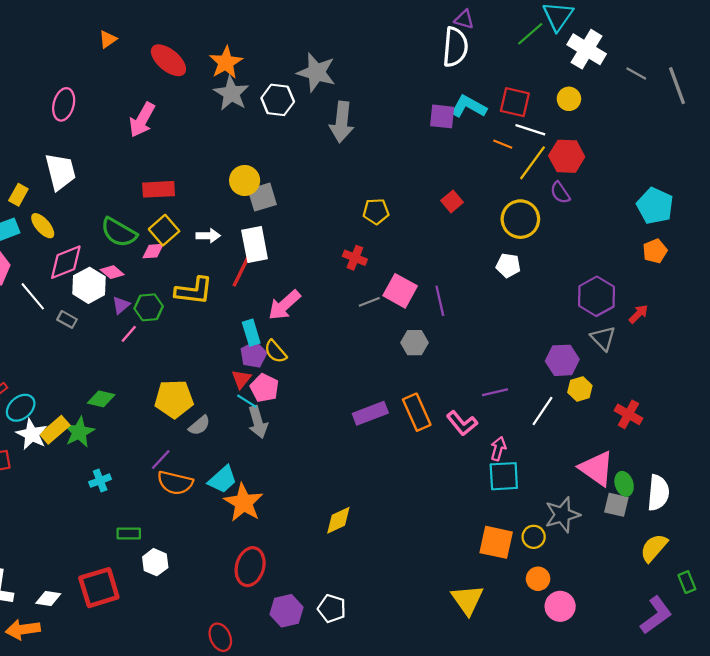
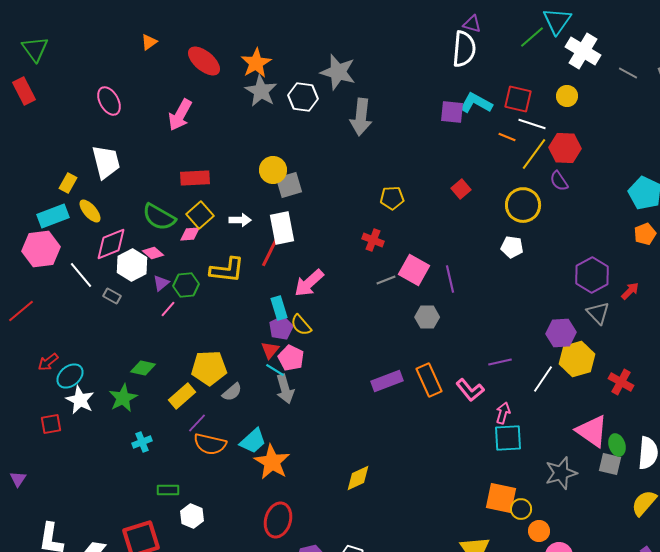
pink ellipse: (64, 104) -> (109, 101), turned -44
yellow hexagon: (580, 389) -> (577, 359), size x1.6
yellow rectangle: (55, 430) -> (182, 396), moved
yellow circle: (534, 537) -> (521, 509), moved

